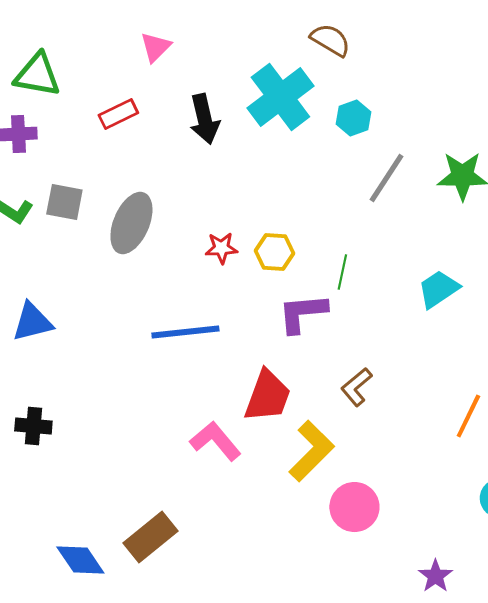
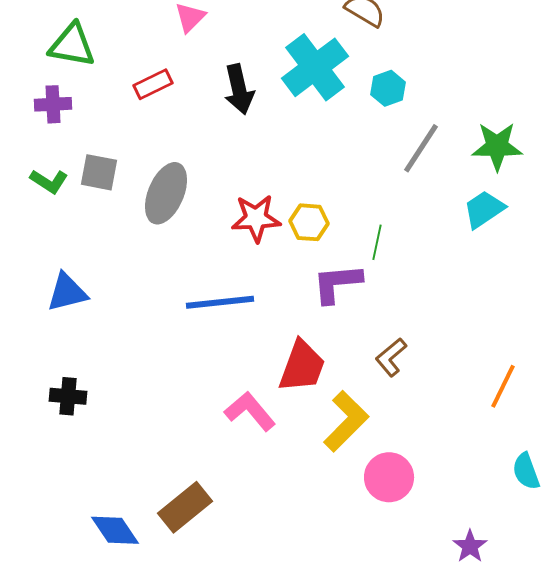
red star: (221, 248) -> (256, 218), size x1.5
cyan trapezoid: (438, 289) -> (484, 209), moved

